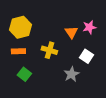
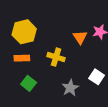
white square: (86, 56) -> (97, 77), moved
gray star: (71, 74) -> (70, 88), moved

